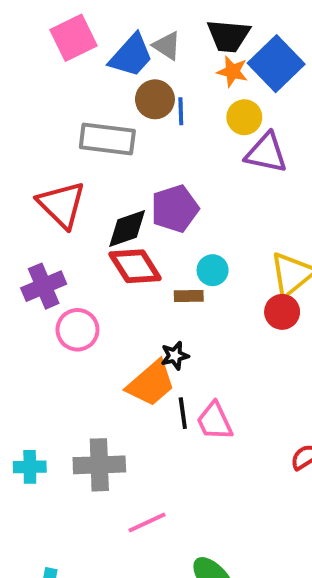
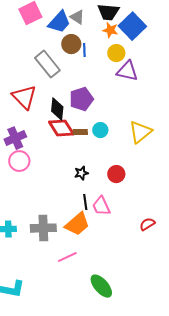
gray rectangle: (107, 139) -> (47, 64), turned 44
black diamond: (127, 228) -> (57, 109), turned -65
brown rectangle: (189, 296) -> (80, 132), moved
red circle: (282, 312) -> (116, 174), moved
pink circle: (77, 330) -> (19, 161), moved
orange trapezoid: (151, 383) -> (77, 224), moved

